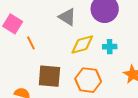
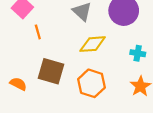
cyan cross: (110, 47) -> (138, 53), moved

